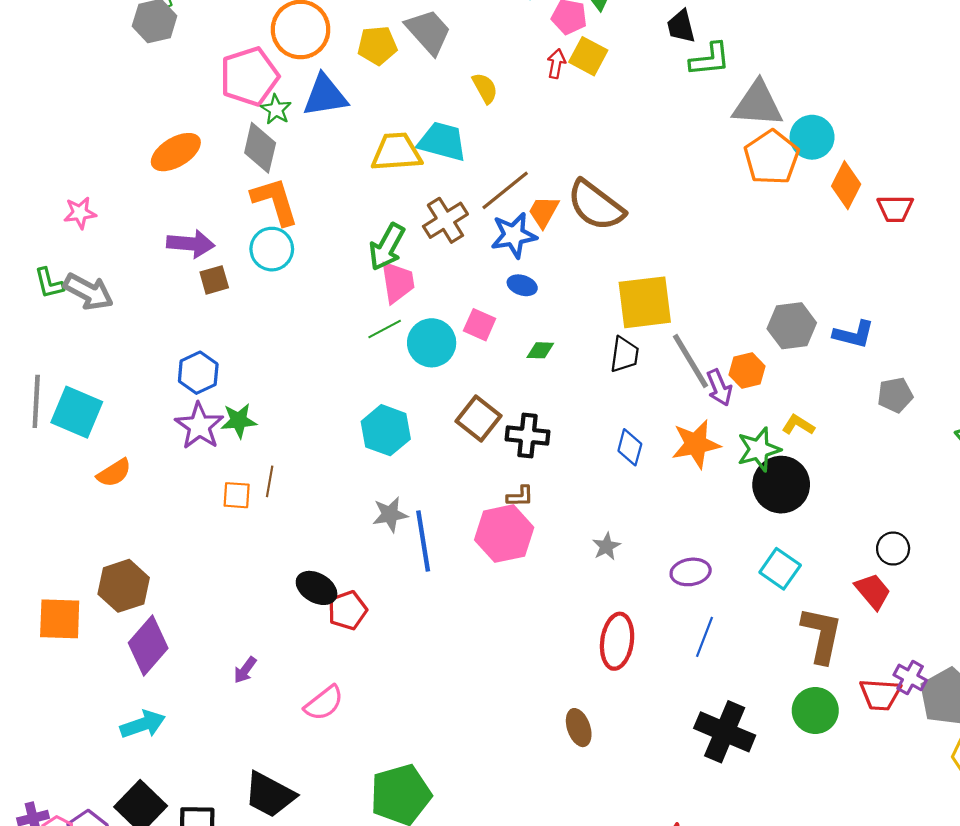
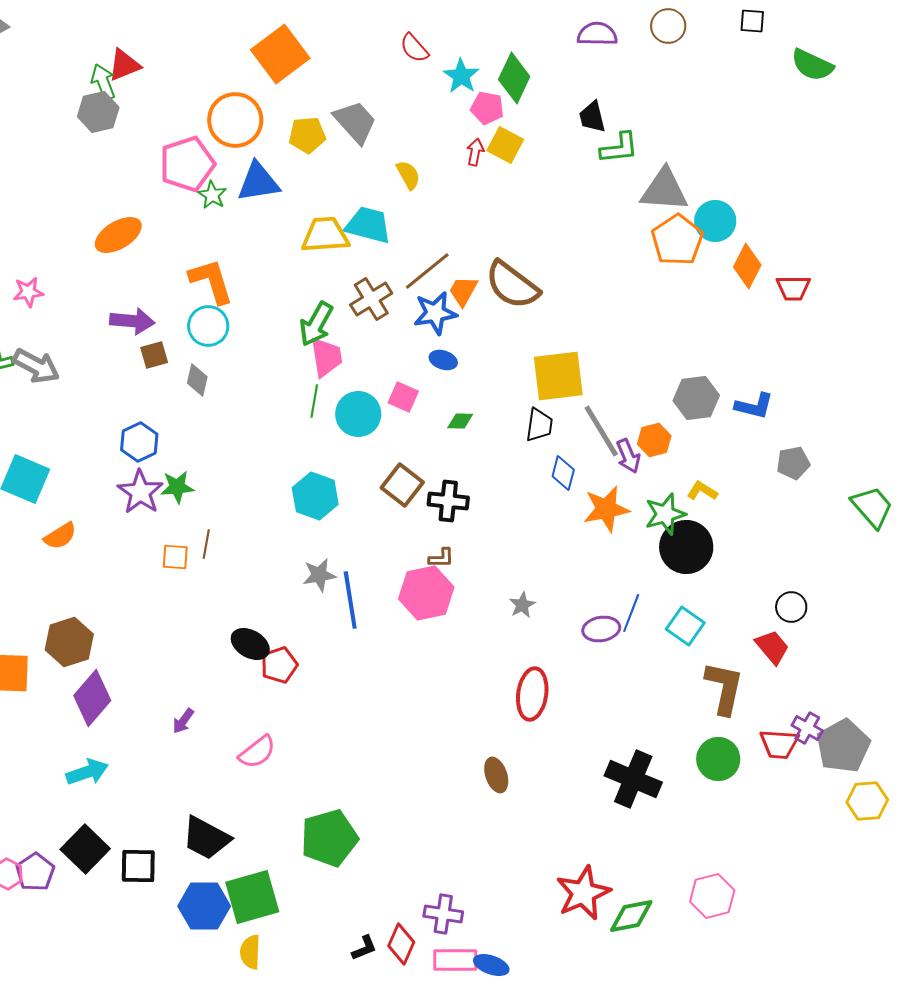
gray diamond: (260, 148) -> (197, 380), moved, size x0.7
green line: (385, 329) -> (314, 401), turned -52
blue diamond: (630, 447) -> (563, 473), moved
blue line: (704, 637) -> (631, 613), moved

